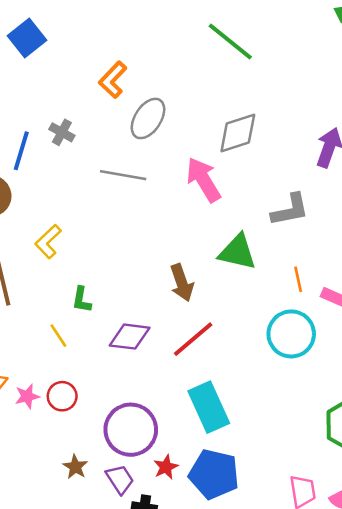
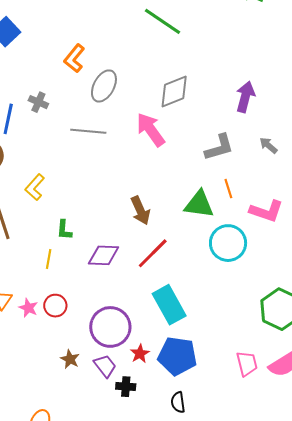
green triangle: (237, 252) -> (199, 204), moved
orange line: (298, 279) -> (228, 189), moved
yellow line: (58, 336) -> (49, 259), turned 48
pink star: (27, 396) -> (28, 308), turned -30

